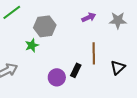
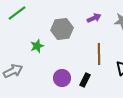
gray hexagon: (45, 26) -> (62, 29), moved
black rectangle: (76, 70) -> (85, 80), moved

